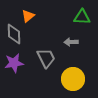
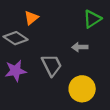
green triangle: (82, 17) -> (92, 19), turned -36
gray diamond: (14, 34) -> (16, 38), turned -55

